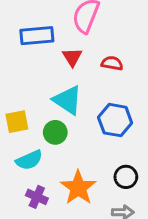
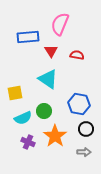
blue hexagon: (115, 120) -> (79, 104), moved
green circle: (55, 132) -> (44, 111), moved

